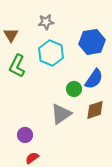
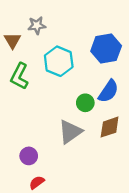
gray star: (46, 22) -> (37, 25), moved

